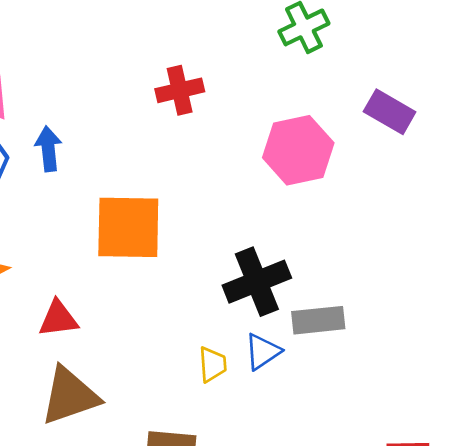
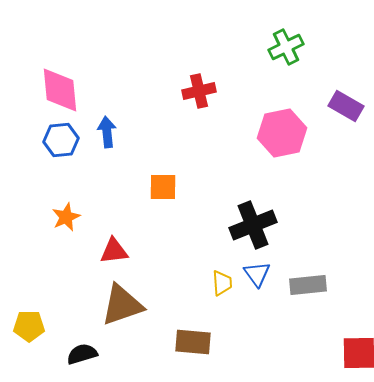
orange square: (128, 227) -> (163, 187), size x0.6
gray rectangle: (318, 320) -> (308, 285), moved
blue triangle: (263, 352) -> (257, 274), turned -32

